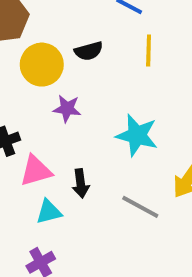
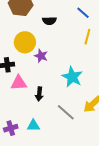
black semicircle: (89, 51) -> (49, 21), moved
yellow circle: (42, 65) -> (25, 42), moved
cyan triangle: (49, 212) -> (33, 126), moved

